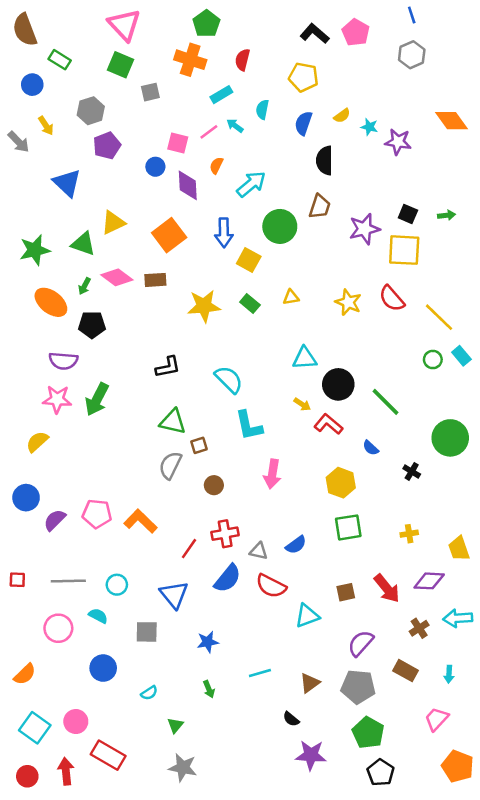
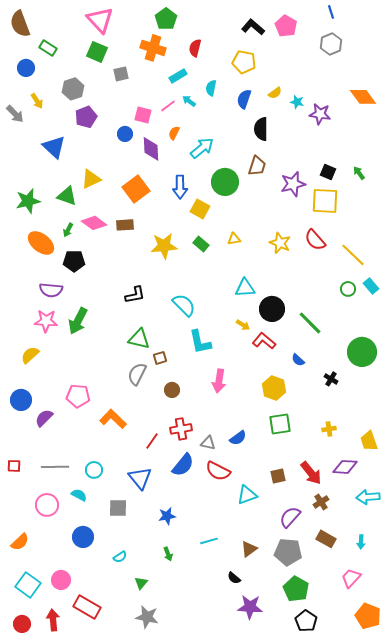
green arrow: (447, 215) -> (359, 173), turned -120
pink pentagon: (97, 514) -> (78, 396), moved
brown cross: (419, 628) -> (321, 502), moved

